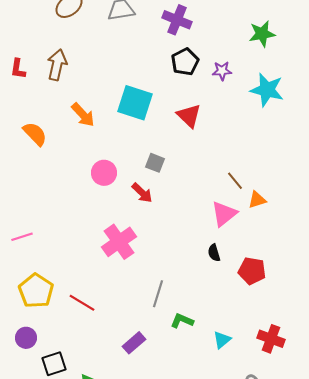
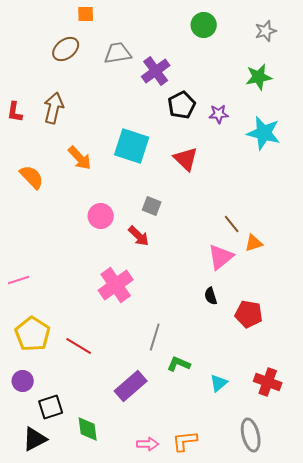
purple cross: (177, 20) -> (156, 71), moved, turned 32
purple rectangle: (134, 343) -> (131, 386), size x1.4

